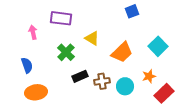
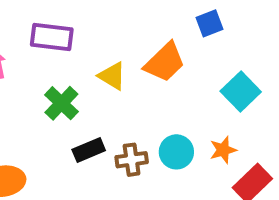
blue square: (132, 11) -> (210, 23), moved
orange trapezoid: (122, 52) -> (165, 62), moved
cyan circle: (125, 86) -> (176, 152), moved

